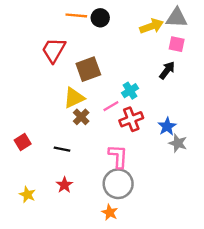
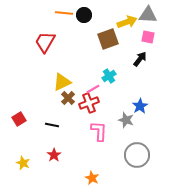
brown square: (88, 69) -> (108, 39), moved
red cross: (131, 119) -> (89, 103), moved
gray star: (178, 143) -> (126, 120), moved
gray circle: (118, 184) -> (137, 155), moved

